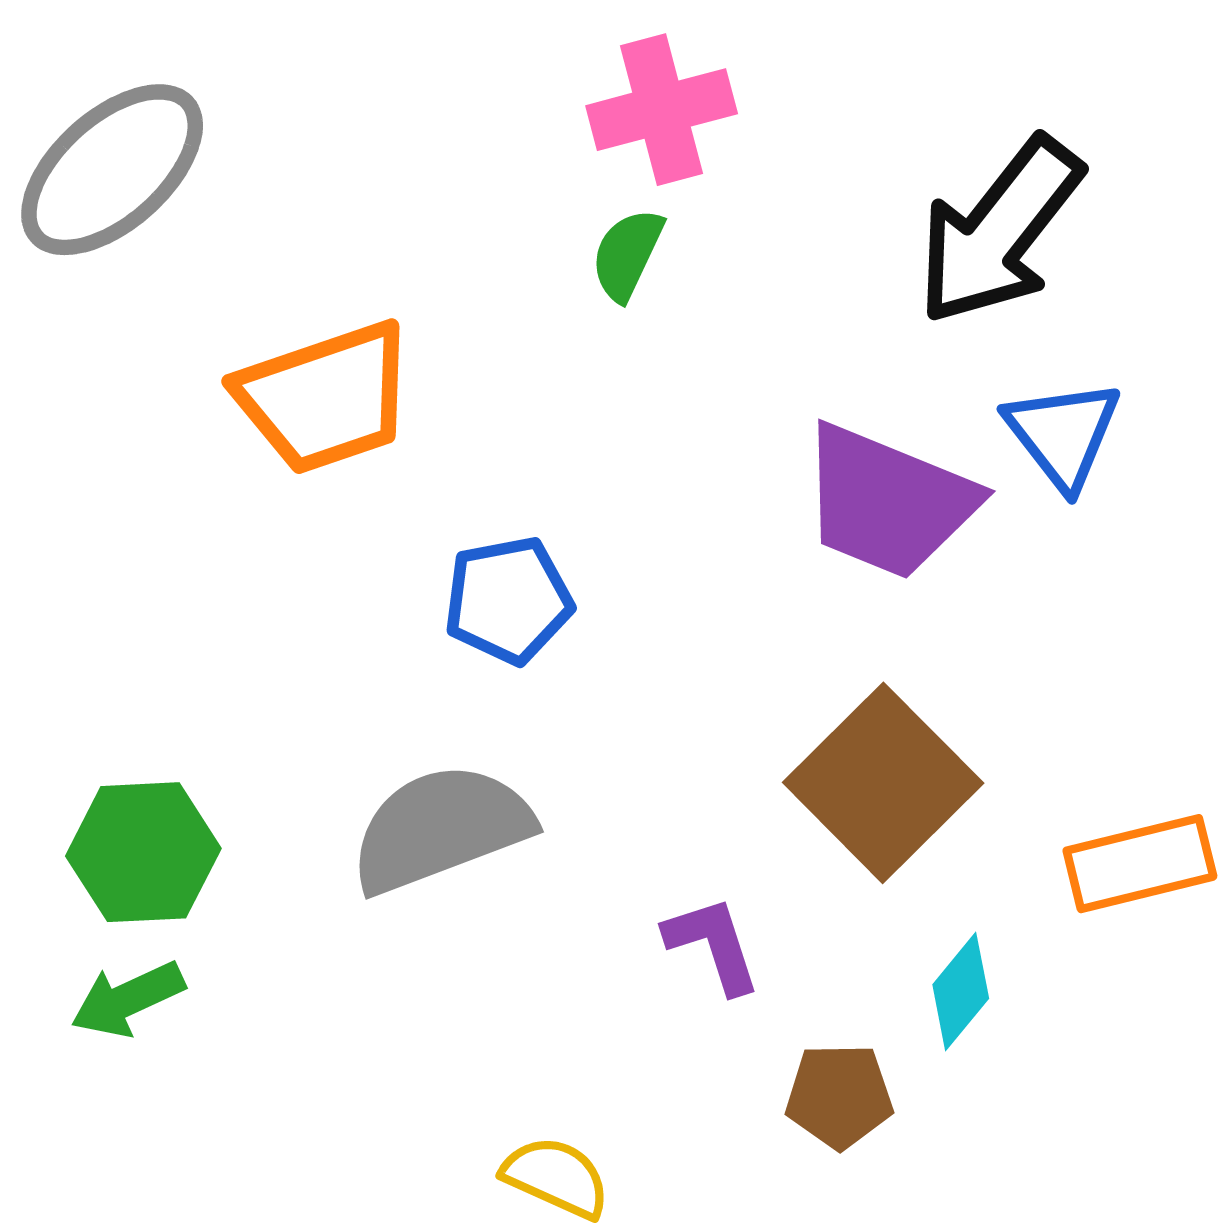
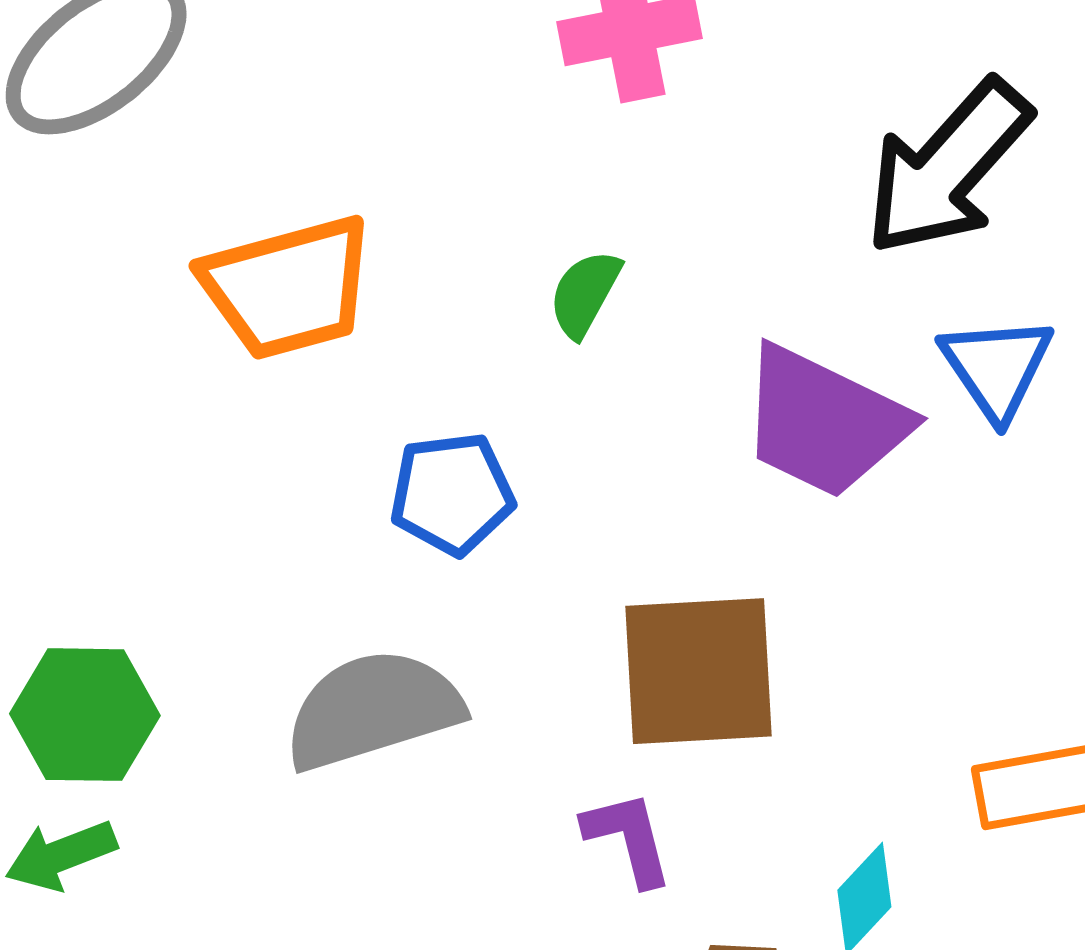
green semicircle: (627, 254) -> (585, 294), moved
brown square: (883, 783) -> (699, 671), moved, turned 38

